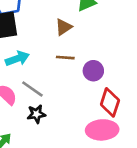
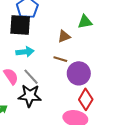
purple circle: (93, 71) -> (79, 73), size x1.5
black star: (36, 114) -> (30, 96), size x1.6

